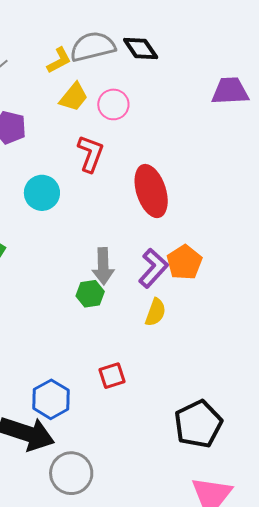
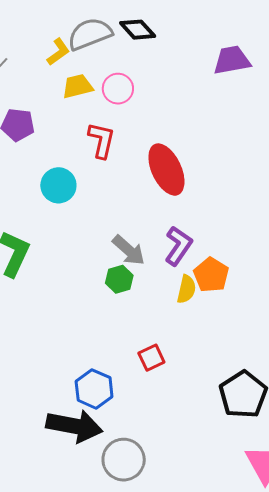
yellow trapezoid: (74, 97) -> (78, 86), turned -136
orange pentagon: (184, 262) -> (211, 275), moved
gray arrow: (103, 266) -> (129, 250), turned -39

